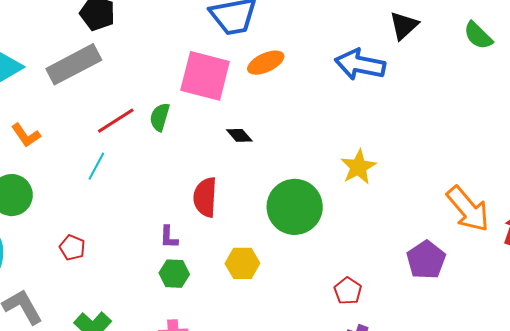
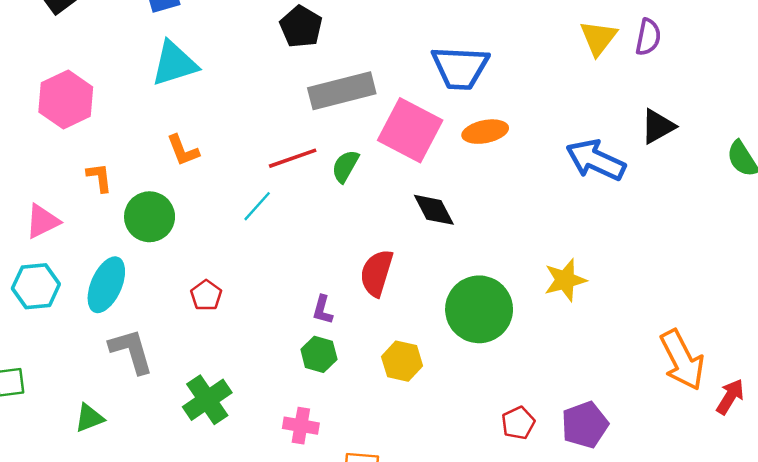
gray rectangle: (74, 64) -> (342, 91), moved
black diamond: (239, 135) -> (434, 210), size x1.4
purple pentagon: (426, 260) -> (585, 425), moved

